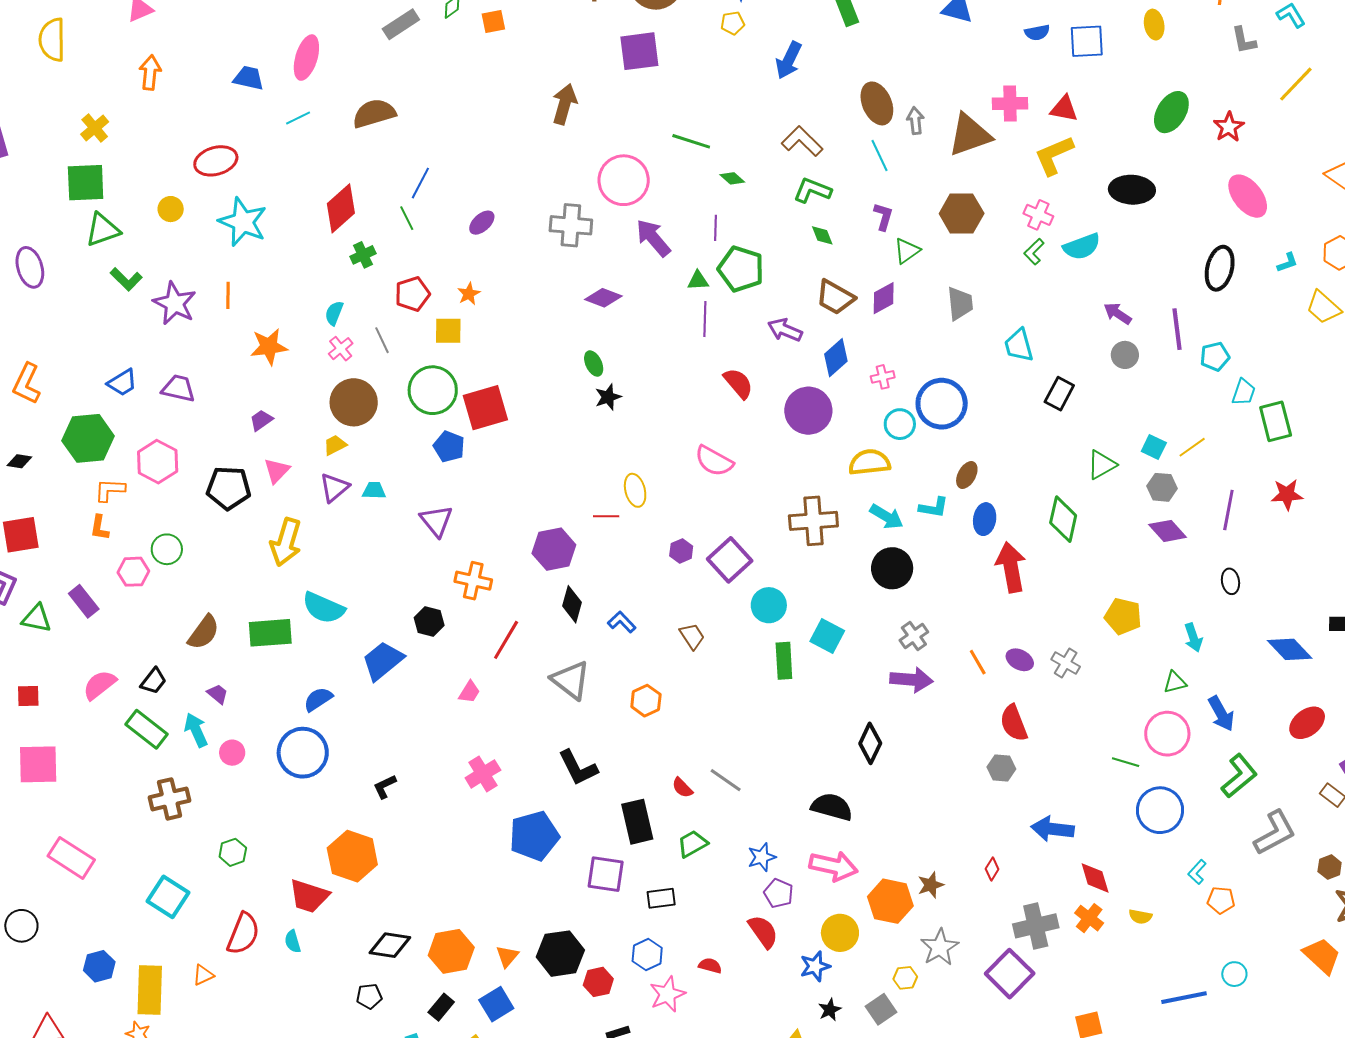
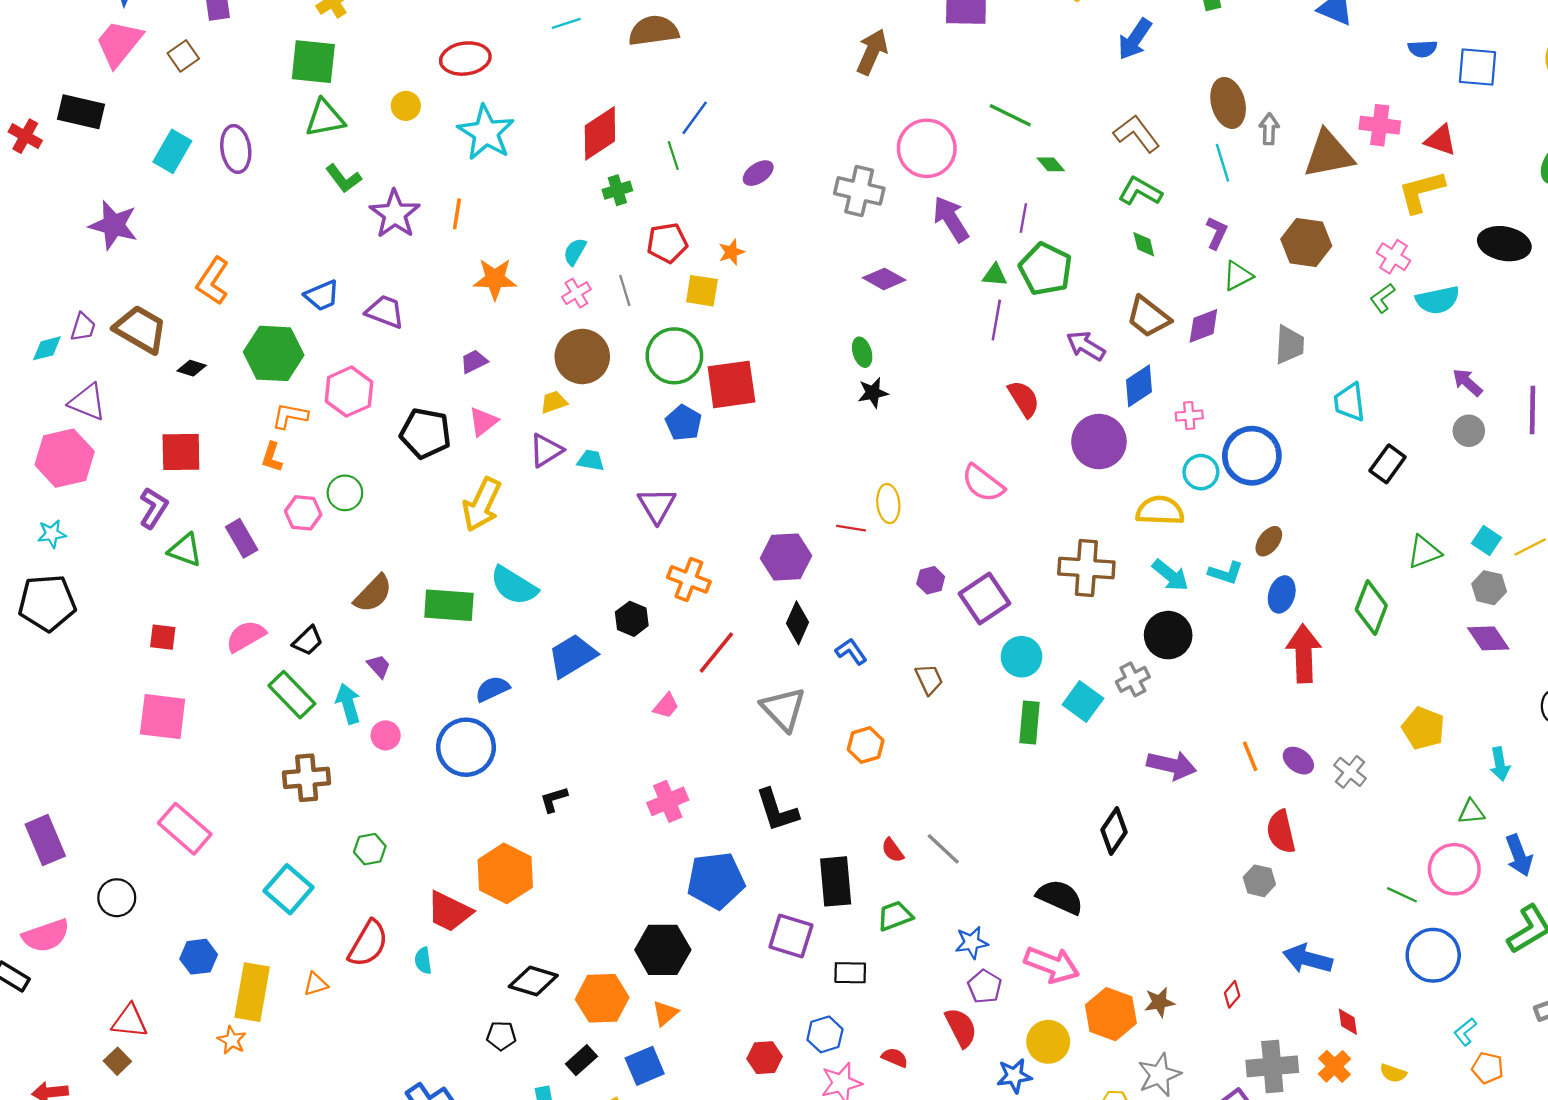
gray cross: (914, 636) -> (1133, 679), moved
red diamond: (1095, 878) -> (1348, 1022), size x0.7
black hexagon: (560, 954) -> (663, 950), moved

